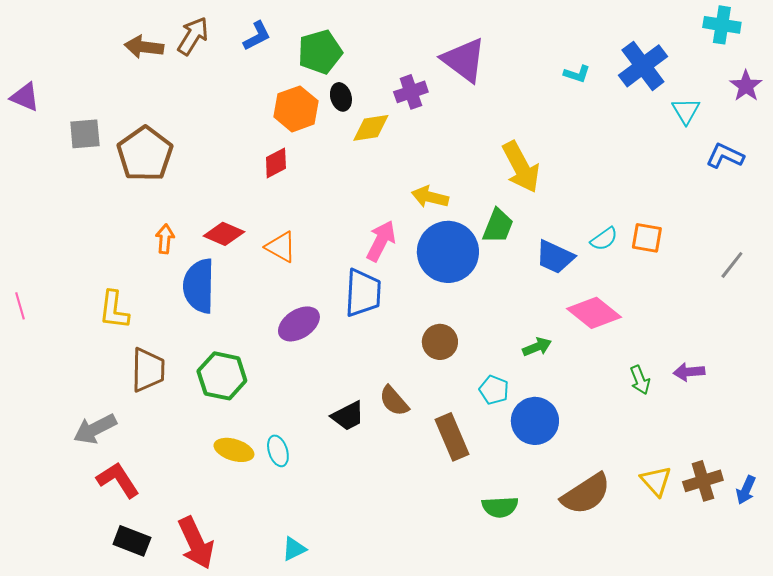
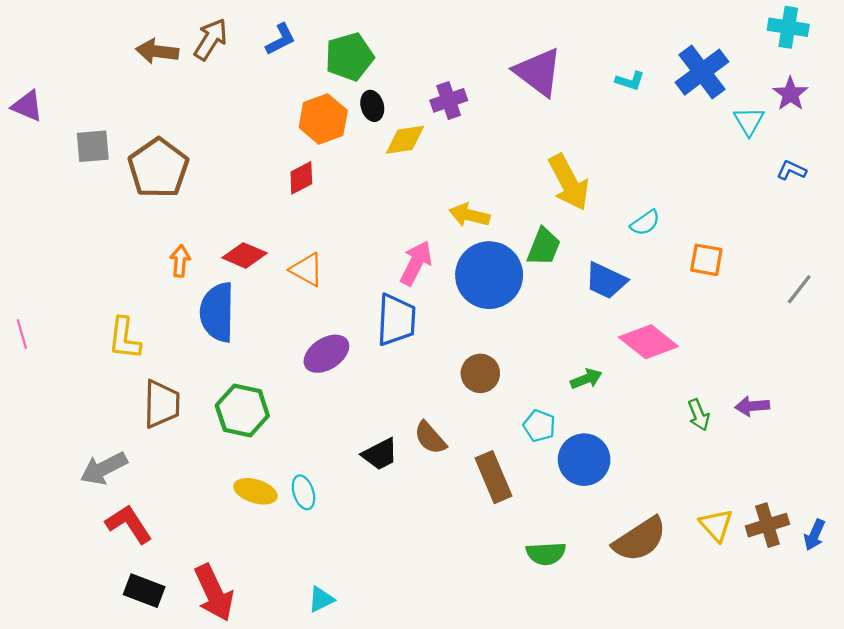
purple triangle: (464, 60) -> (538, 72), moved
purple star: (746, 86) -> (790, 94), moved
blue L-shape: (725, 156) -> (791, 170), size x0.7
cyan semicircle: (604, 239) -> (645, 223), moved

